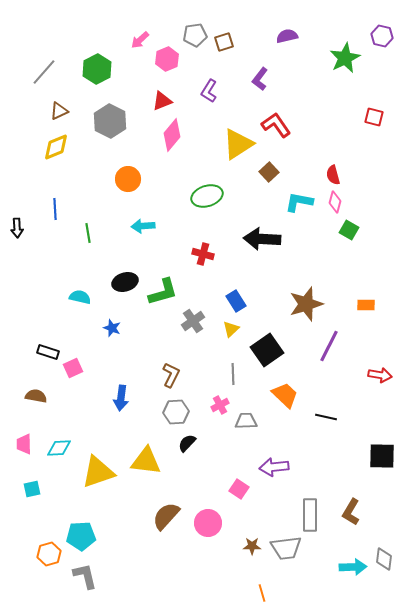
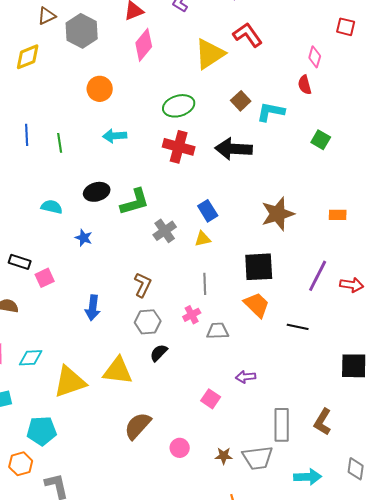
brown triangle: (59, 111) -> (47, 16), moved
brown square: (269, 172) -> (241, 101), moved
pink diamond: (335, 202) -> (315, 57), moved
blue line: (55, 209) -> (27, 135), moved
red cross: (203, 254) -> (179, 147), moved, size x1.4
yellow triangle: (231, 329) -> (203, 239), turned 30
purple line: (329, 346) -> (318, 276), moved
black square: (267, 350) -> (259, 267), moved, turned 32
purple arrow: (274, 467) -> (246, 377), size x0.7
pink circle: (208, 523) -> (180, 448), moved, size x0.7
cyan pentagon: (81, 536) -> (42, 431), moved
cyan arrow: (353, 567) -> (308, 477), moved

